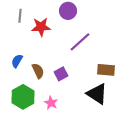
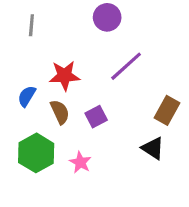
red star: (41, 27) -> (65, 76), moved
brown rectangle: (106, 70) -> (167, 110), turned -66
black triangle: (97, 94) -> (153, 148), size x0.7

